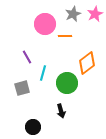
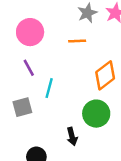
pink circle: (45, 24) -> (30, 32), moved
green circle: (67, 83) -> (96, 114), moved

